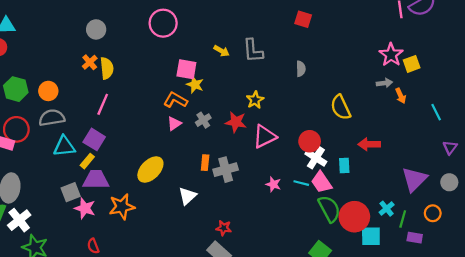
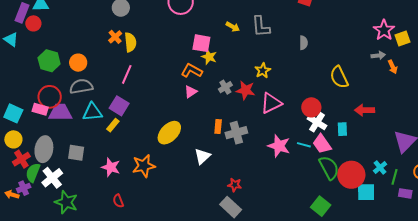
gray cross: (203, 120) -> (225, 87), moved
purple trapezoid: (96, 180) -> (60, 112), moved
pink star: (273, 184) -> (279, 146), size x1.6
gray square: (71, 192) -> (76, 153), moved, turned 30

